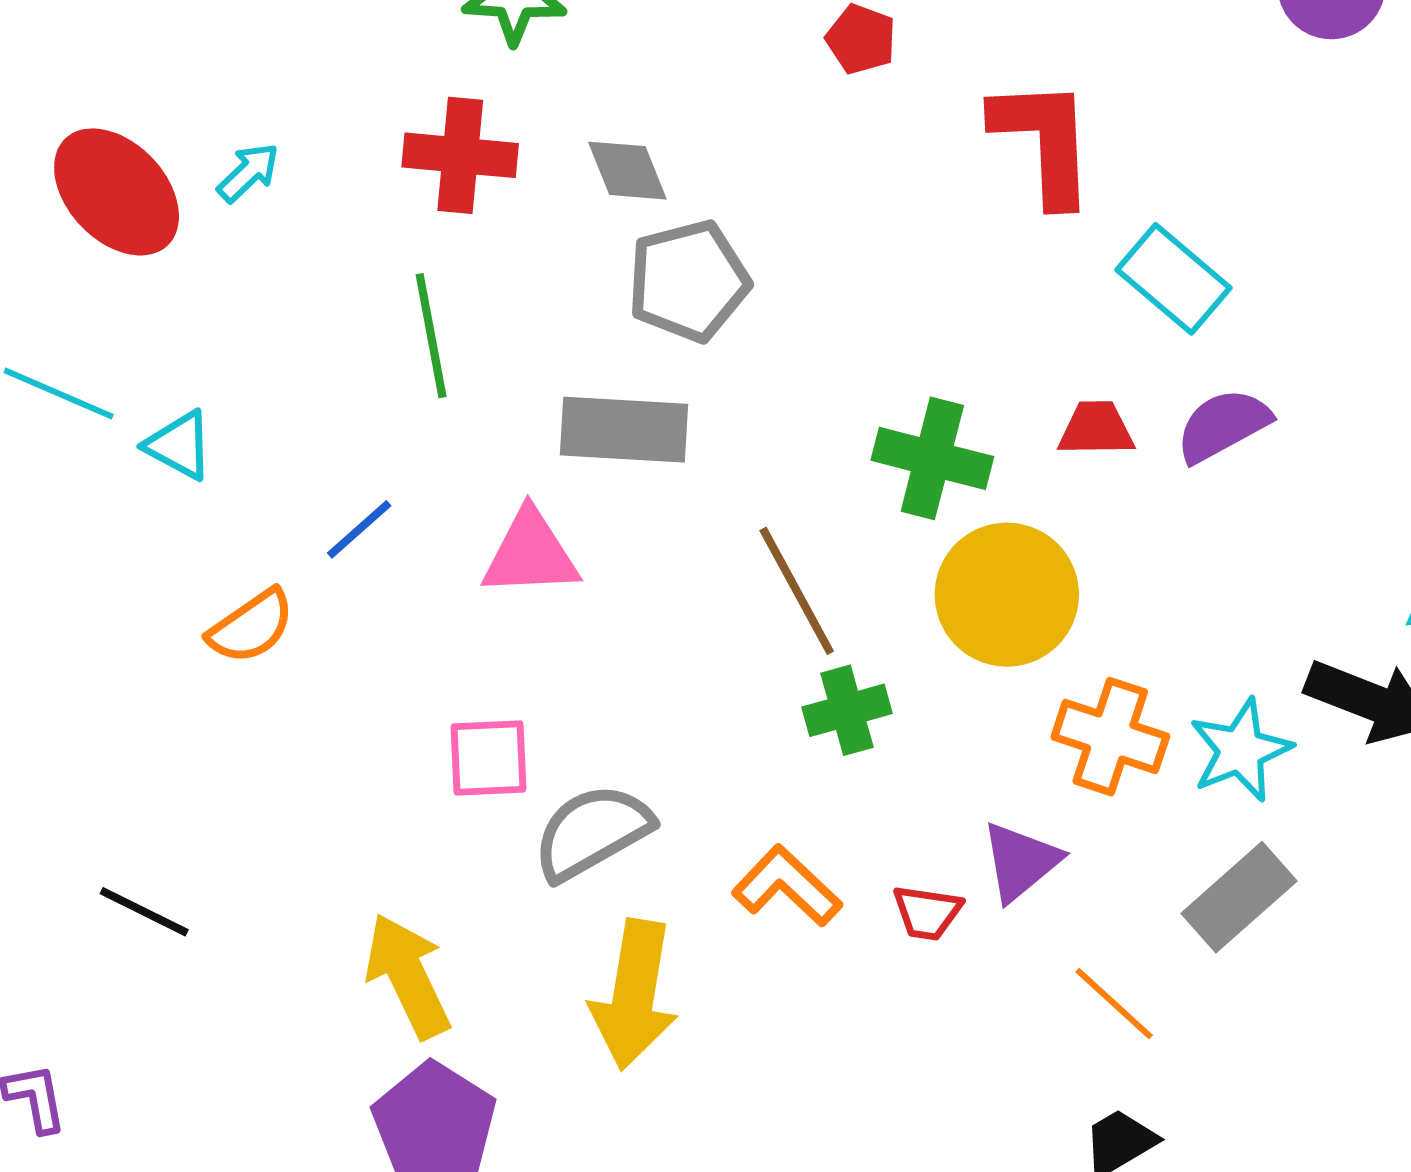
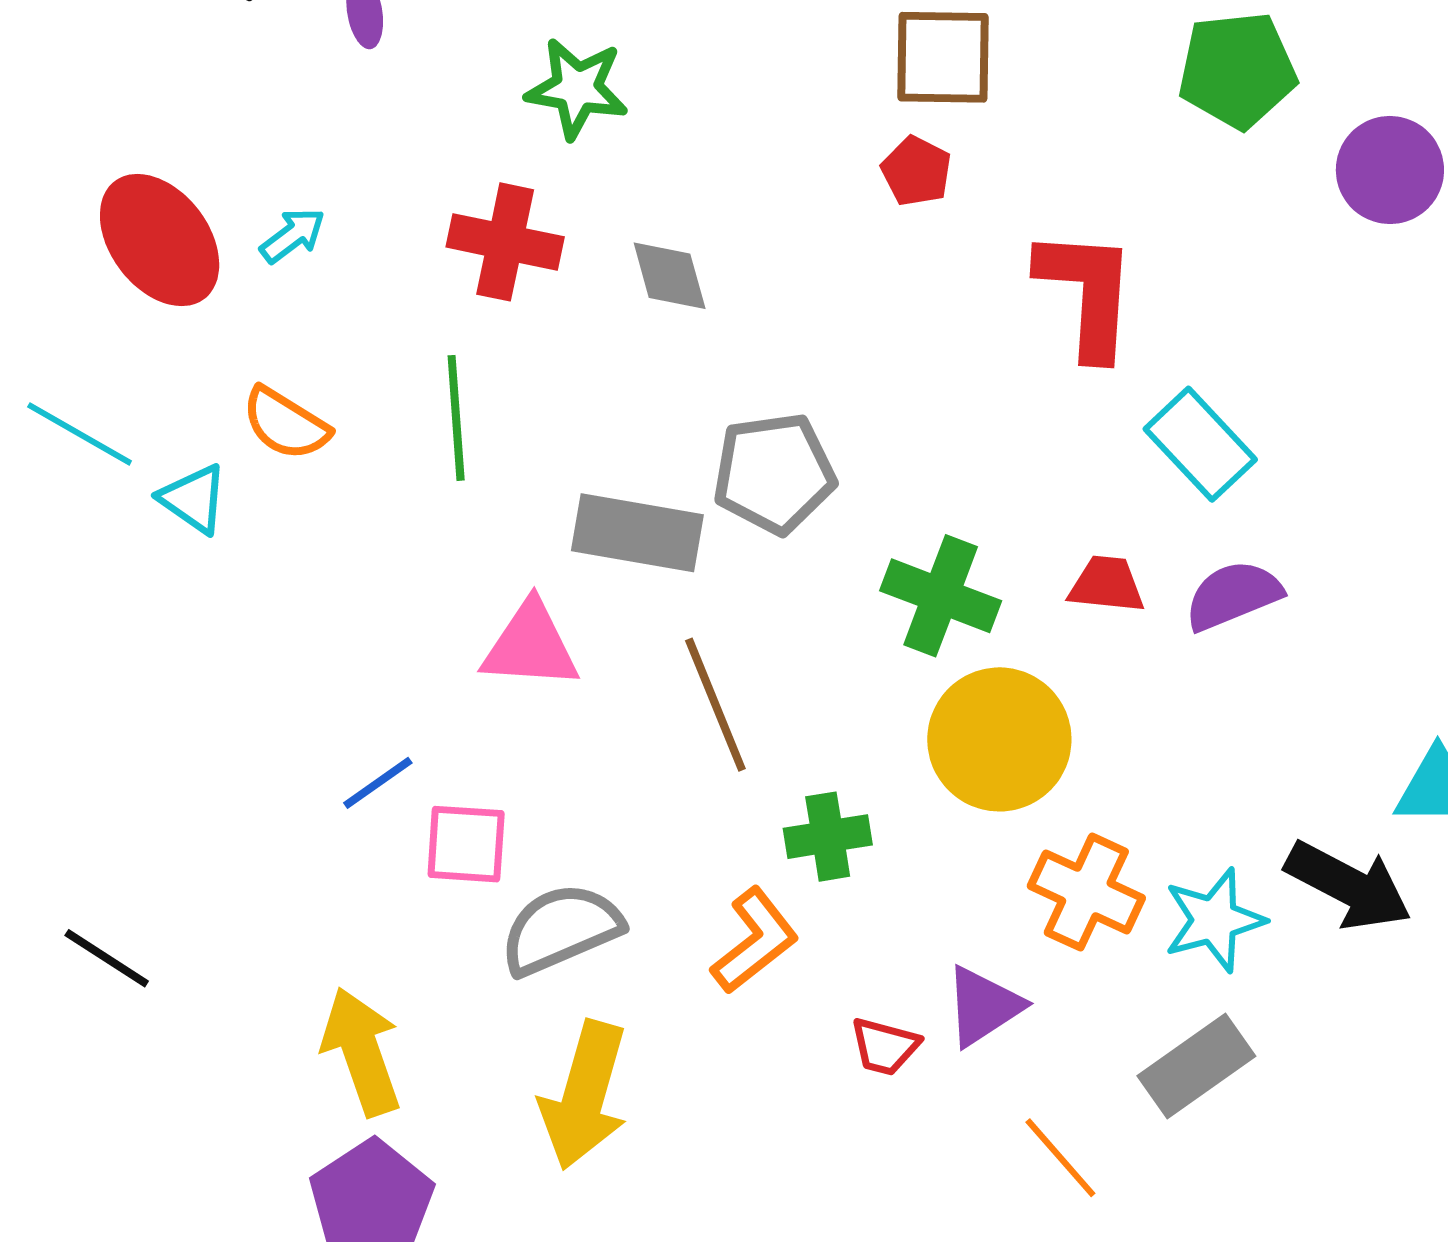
gray pentagon: (688, 281) -> (774, 473), moved
blue line: (359, 529) -> (378, 783), moved
brown line: (797, 591) -> (715, 705), moved
orange semicircle: (251, 627) -> (286, 424), moved, turned 60
orange L-shape: (787, 886) -> (755, 941), moved, turned 92

